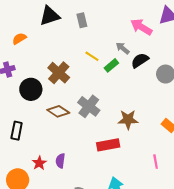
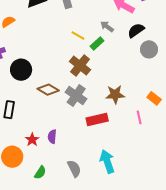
black semicircle: (140, 60) -> (136, 30), moved
brown cross: (59, 73) -> (80, 66), moved
gray cross: (89, 106) -> (76, 96), moved
pink line: (156, 162) -> (139, 117), moved

